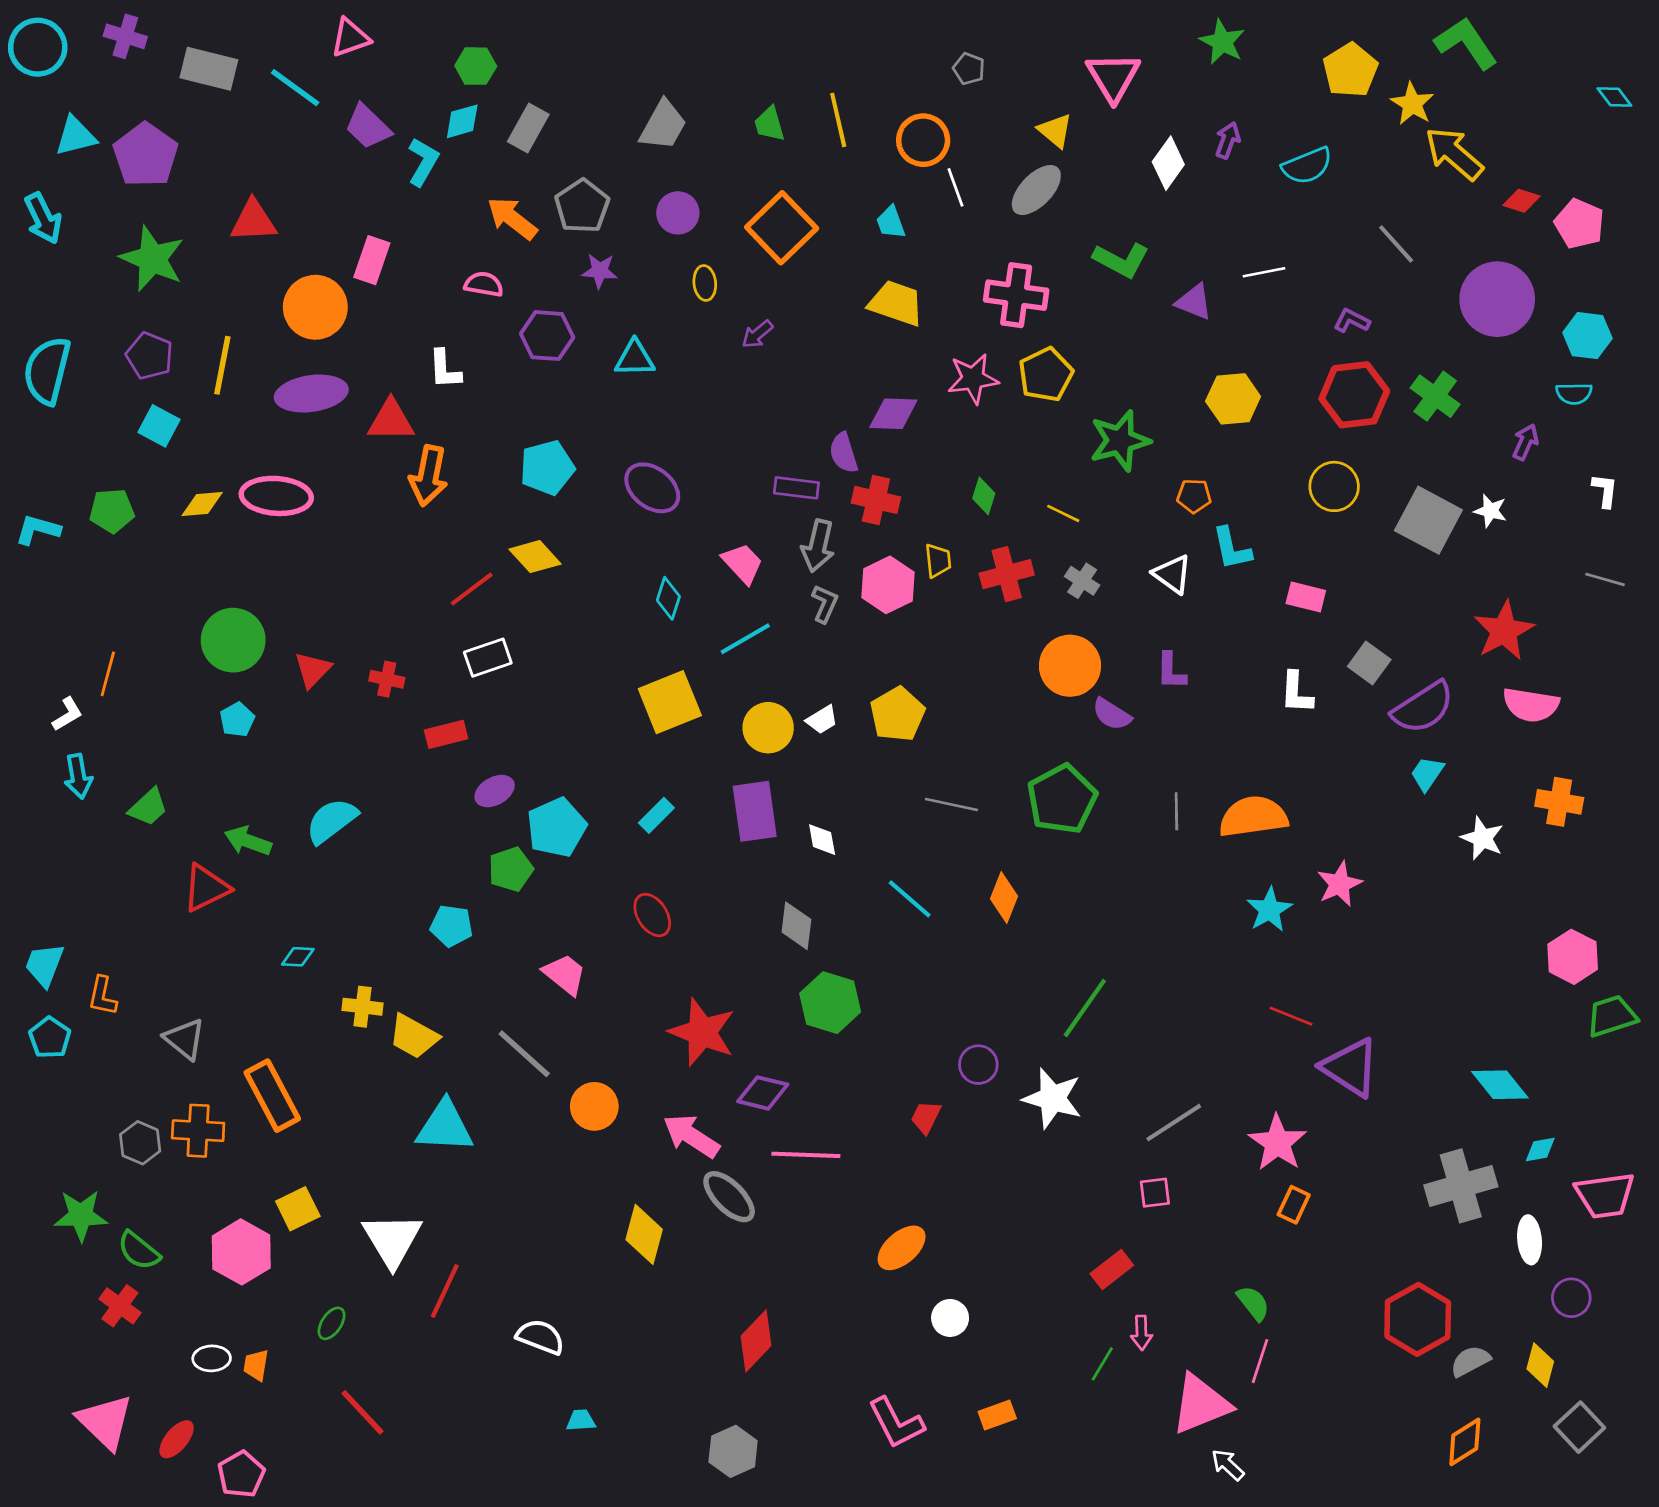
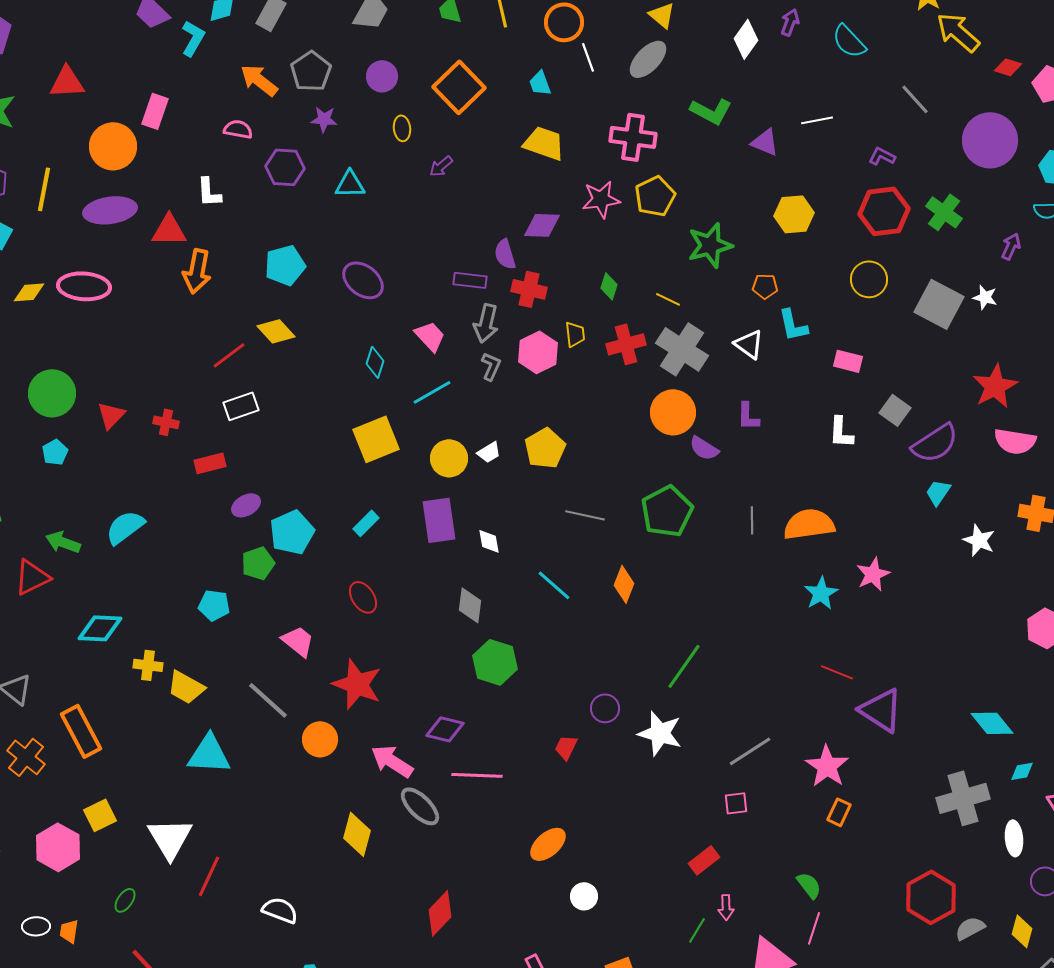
cyan semicircle: (1307, 166) -> (849, 41), turned 69
gray cross: (1082, 581) -> (682, 349), size x2.0
cyan diamond: (298, 957) -> (100, 628), size x1.8
red star: (702, 1032) -> (357, 684), moved
orange cross: (198, 1131) -> (26, 757), turned 36

